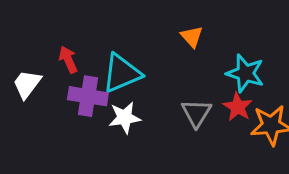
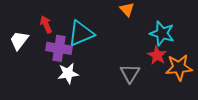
gray triangle: (196, 113) -> (130, 73), moved
white star: (125, 118) -> (68, 73), moved

